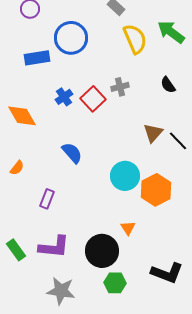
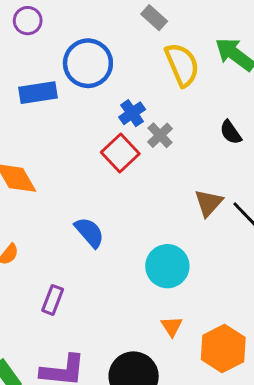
gray cross: (120, 87) -> (160, 135), turned -30
blue cross: (64, 97) -> (132, 113), moved
orange hexagon: (156, 190) -> (223, 349), moved
orange triangle: (128, 228) -> (172, 326), moved

